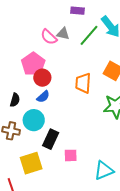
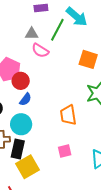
pink semicircle: (49, 37) -> (40, 51), moved
orange trapezoid: (83, 83) -> (68, 115), moved
black rectangle: (51, 139) -> (18, 149), moved

